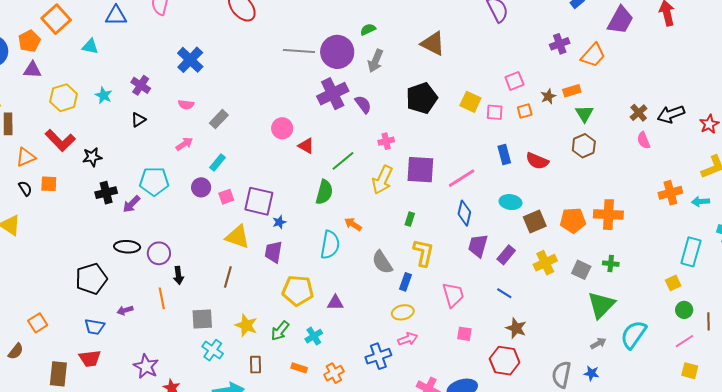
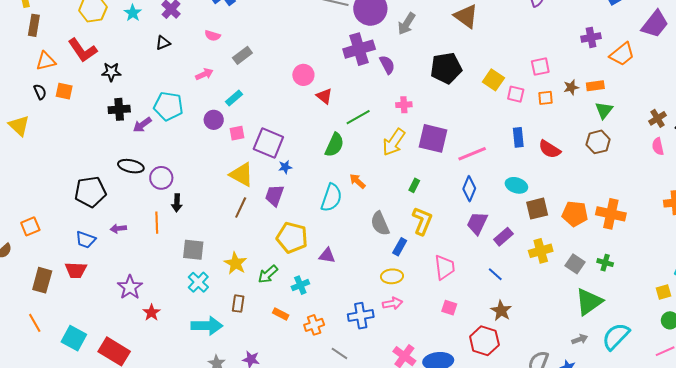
brown line: (228, 277) -> (241, 208), moved

